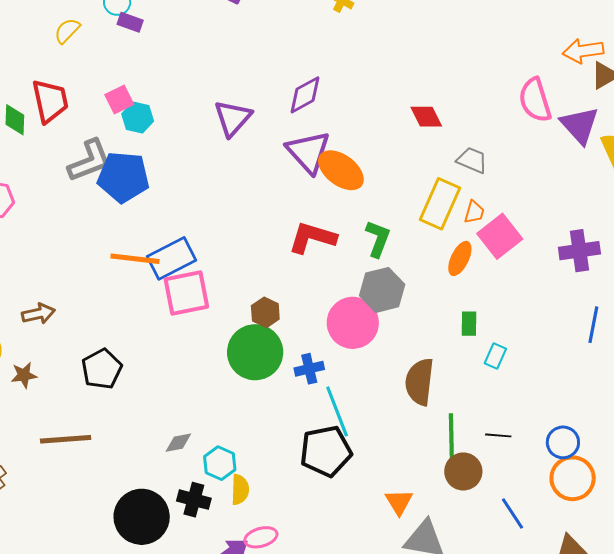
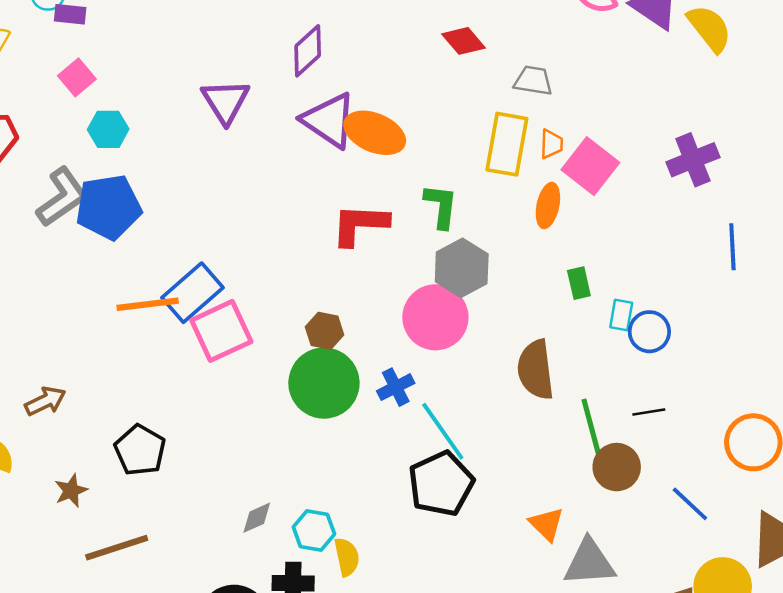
pink square: (119, 99) -> (77, 77), moved
brown star: (24, 375) -> (71, 491), moved
blue circle: (563, 442) -> (649, 332), moved

